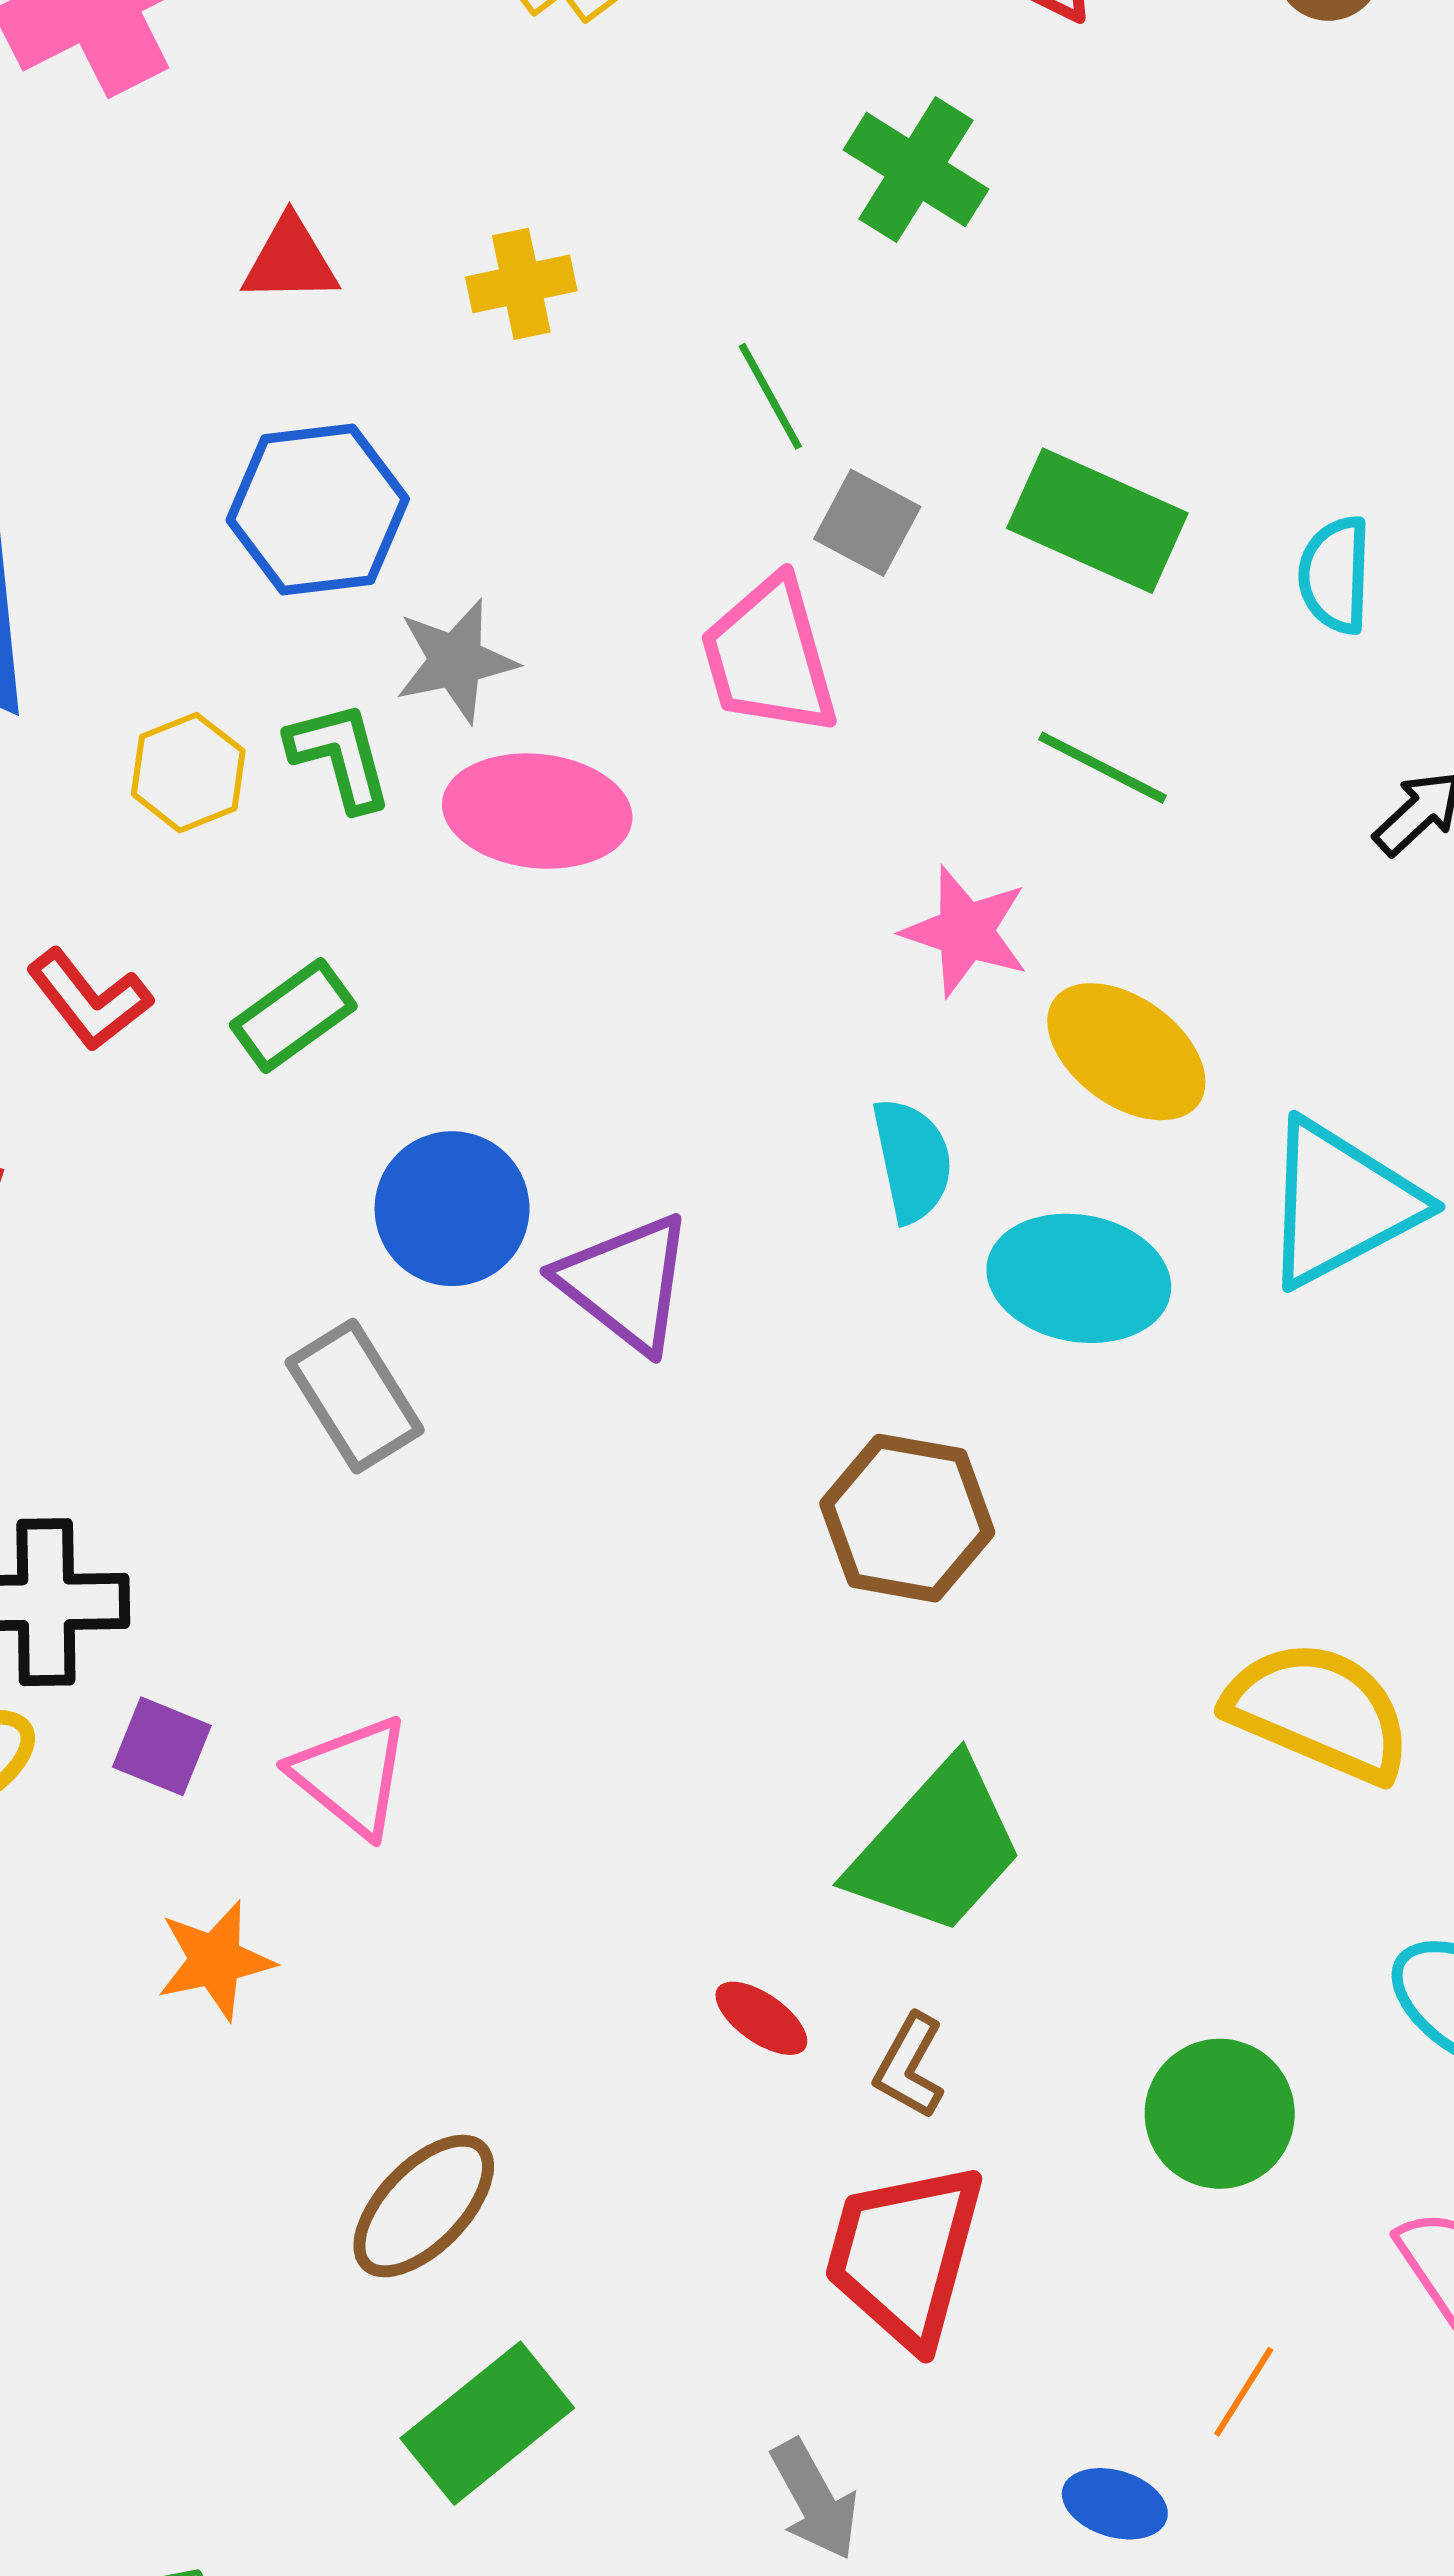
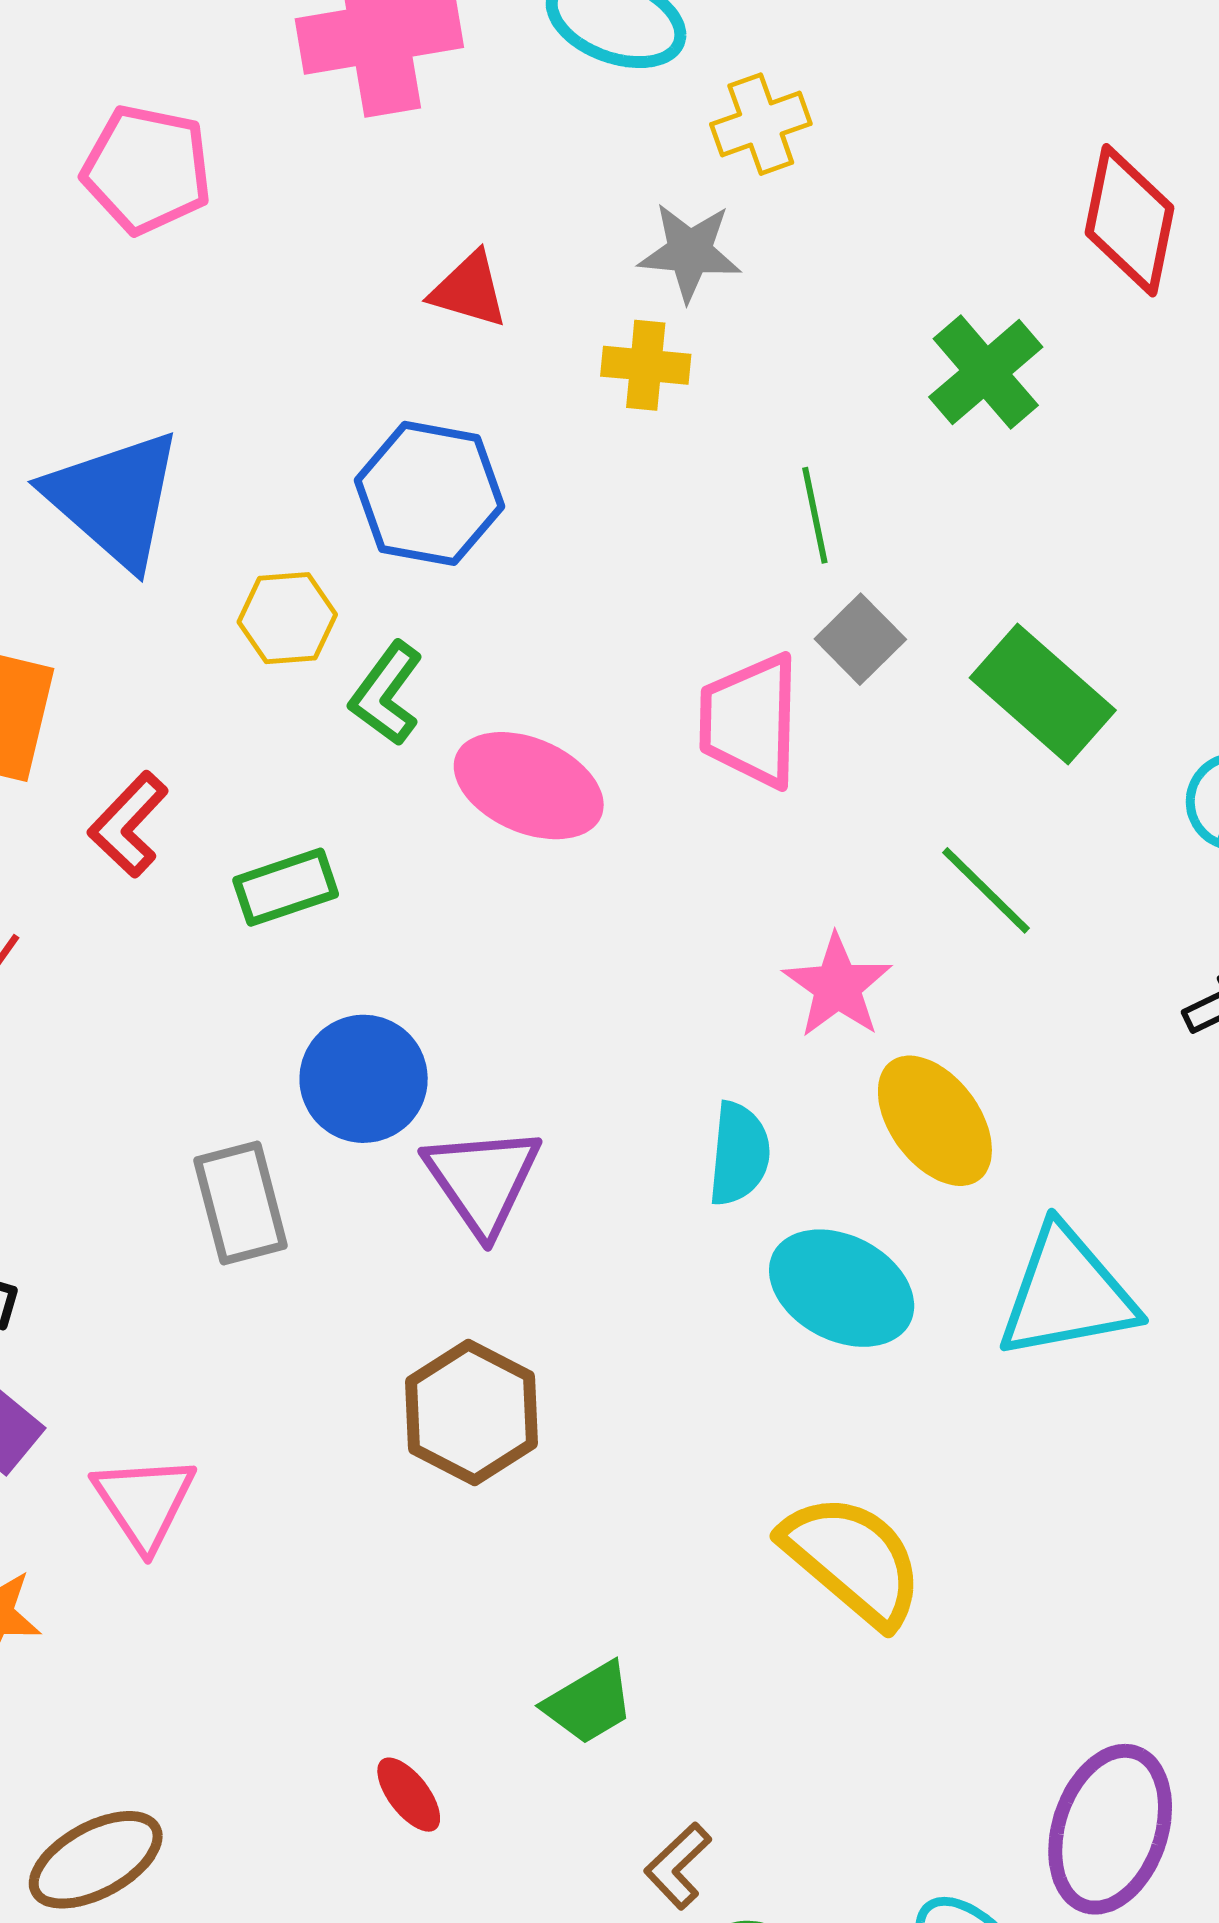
gray star: (456, 661) -> (690, 252), moved
green L-shape: (340, 756) -> (386, 694), turned -146
yellow hexagon: (188, 773) -> (287, 618), moved
red L-shape: (89, 1000) -> (128, 824), turned 64
brown hexagon: (907, 1518) -> (471, 1412), moved
yellow semicircle: (1319, 1711) -> (853, 1560), moved
green trapezoid: (937, 1848) -> (589, 1703), size x0.6
brown L-shape: (910, 2066) -> (678, 1866), moved

